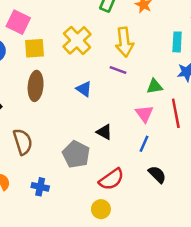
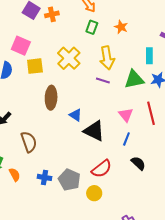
brown ellipse: (36, 86) -> (51, 98), moved
green triangle: (155, 86) -> (134, 79), moved, size x1.5
blue triangle: (84, 89) -> (76, 115), moved
black triangle: (104, 132) -> (94, 131), size x1.6
gray pentagon: (76, 154) -> (69, 180), moved

